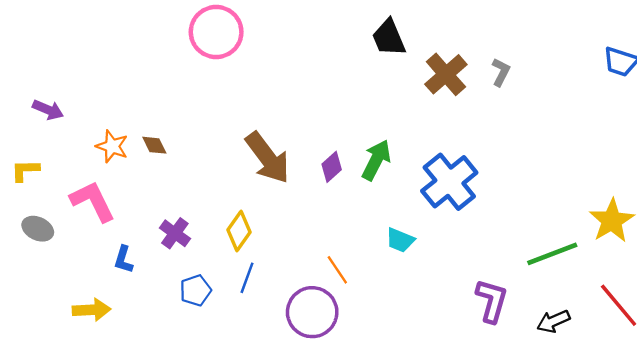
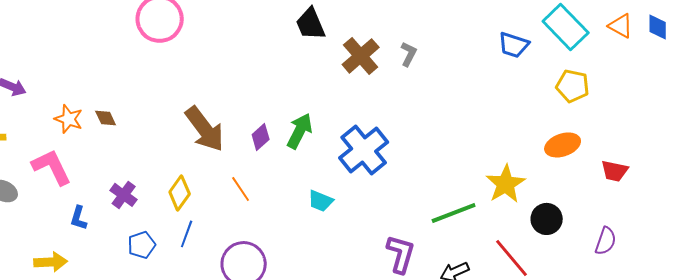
orange line: (337, 270) -> (241, 189), moved

